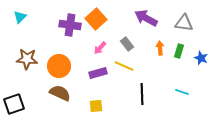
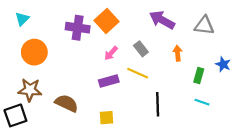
green rectangle: (179, 51) -> (199, 75), moved
brown star: (27, 59) -> (30, 90), moved
orange circle: (59, 66) -> (34, 52), moved

